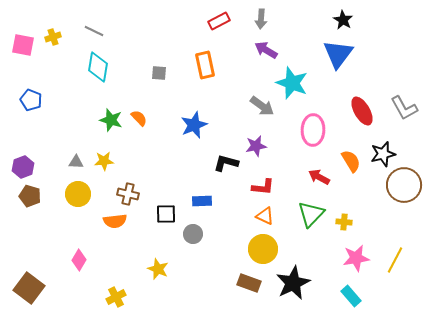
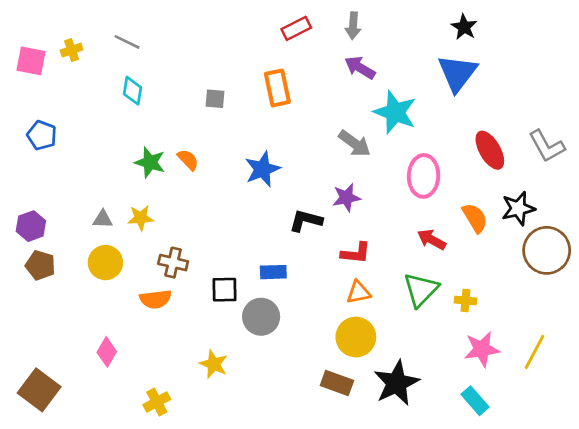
cyan diamond: (98, 67) -> (132, 91), size x0.7
orange triangle: (265, 216) -> (359, 292), turned -36
gray circle: (193, 234) -> (261, 317), size x1.4

